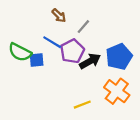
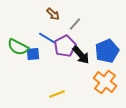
black arrow: (90, 61) -> (81, 55), turned 78
yellow line: (82, 105) -> (57, 94), moved

